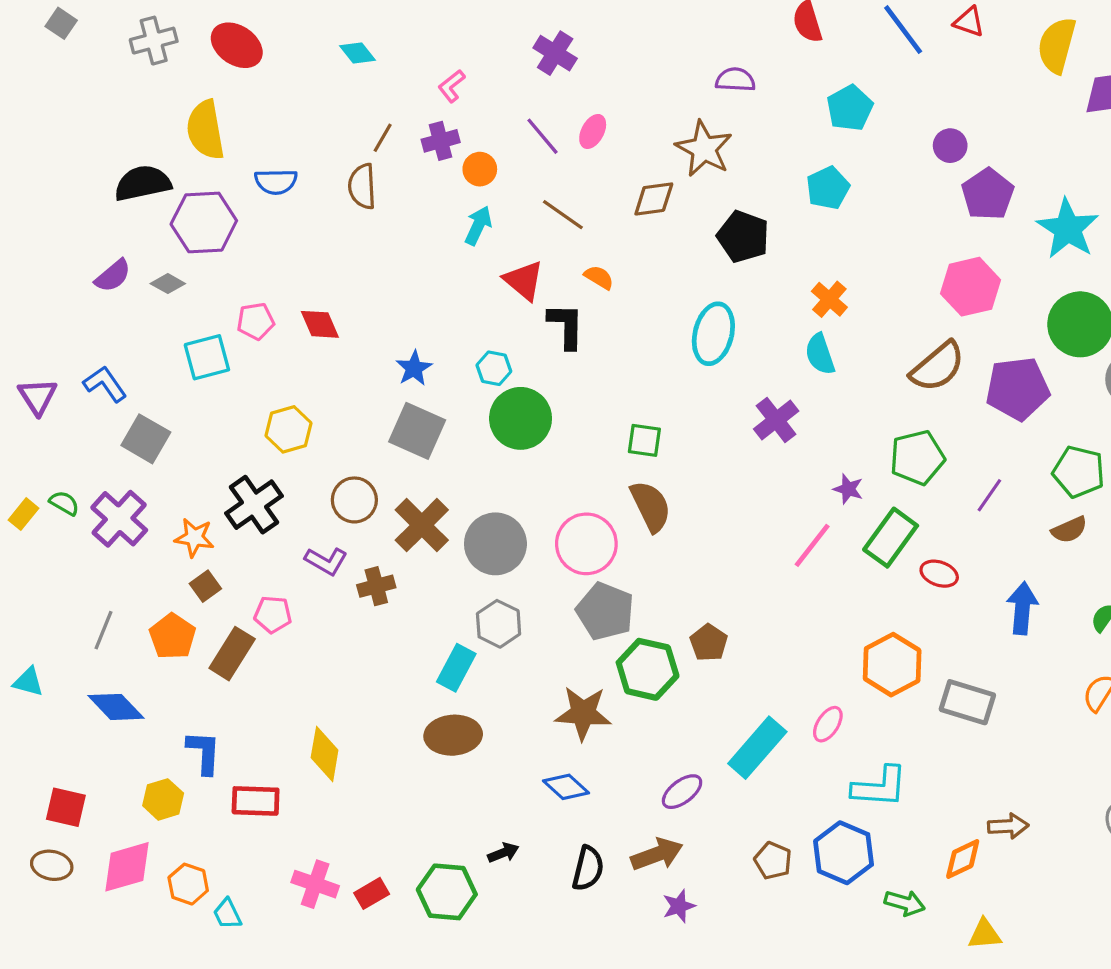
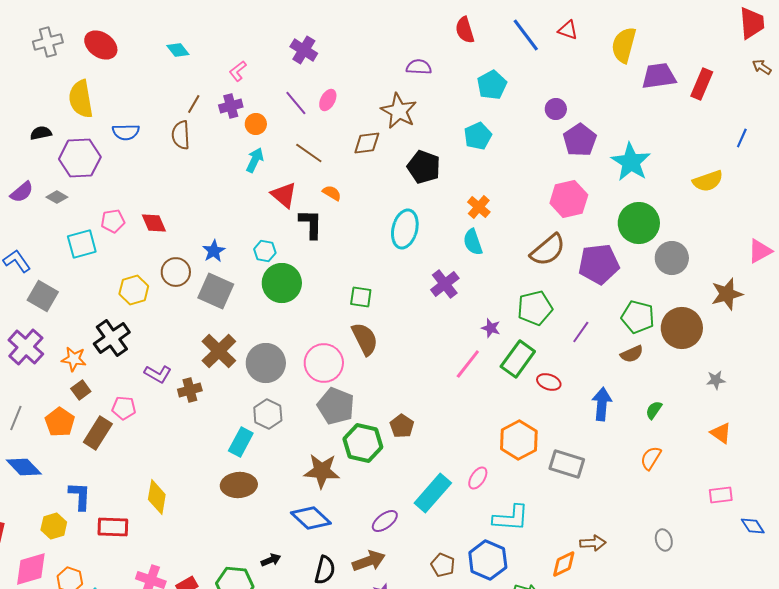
black semicircle: (143, 183) -> (41, 133), size x0.6
brown circle: (354, 500) -> (176, 272), moved
blue diamond: (566, 787) -> (311, 518), size x1.4

